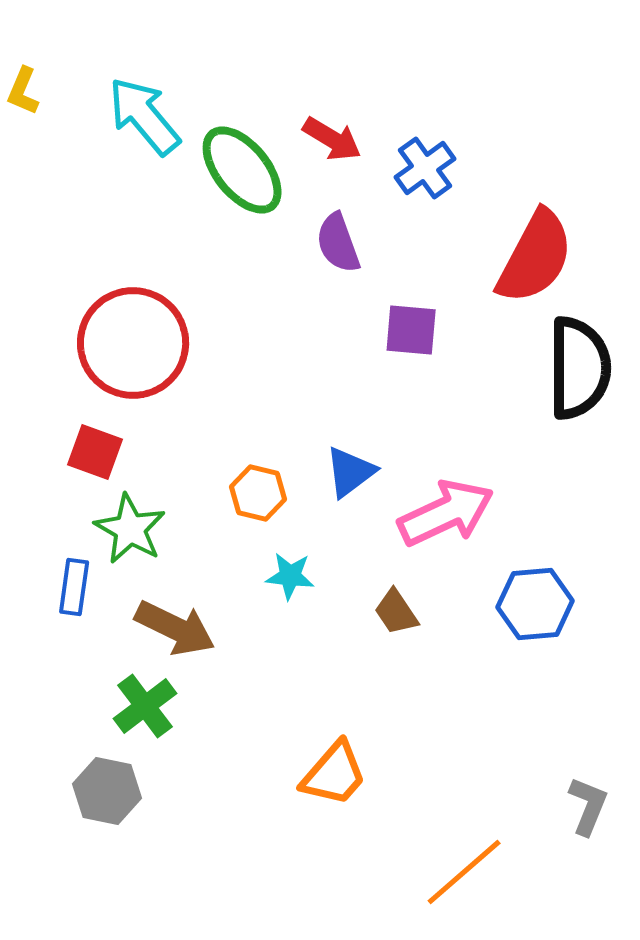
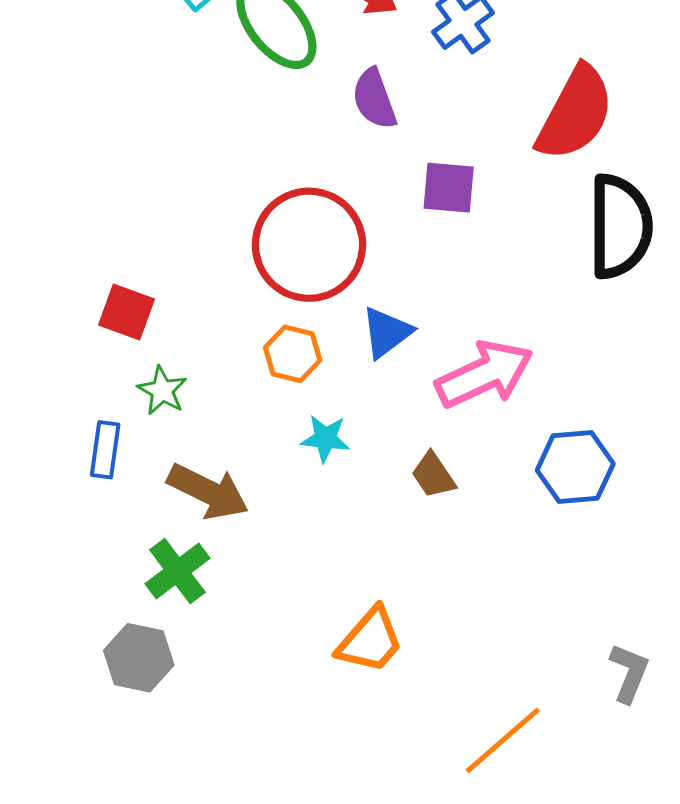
red circle: (133, 343) -> (309, 245), moved
green star: (130, 529) -> (162, 391), size x0.7

